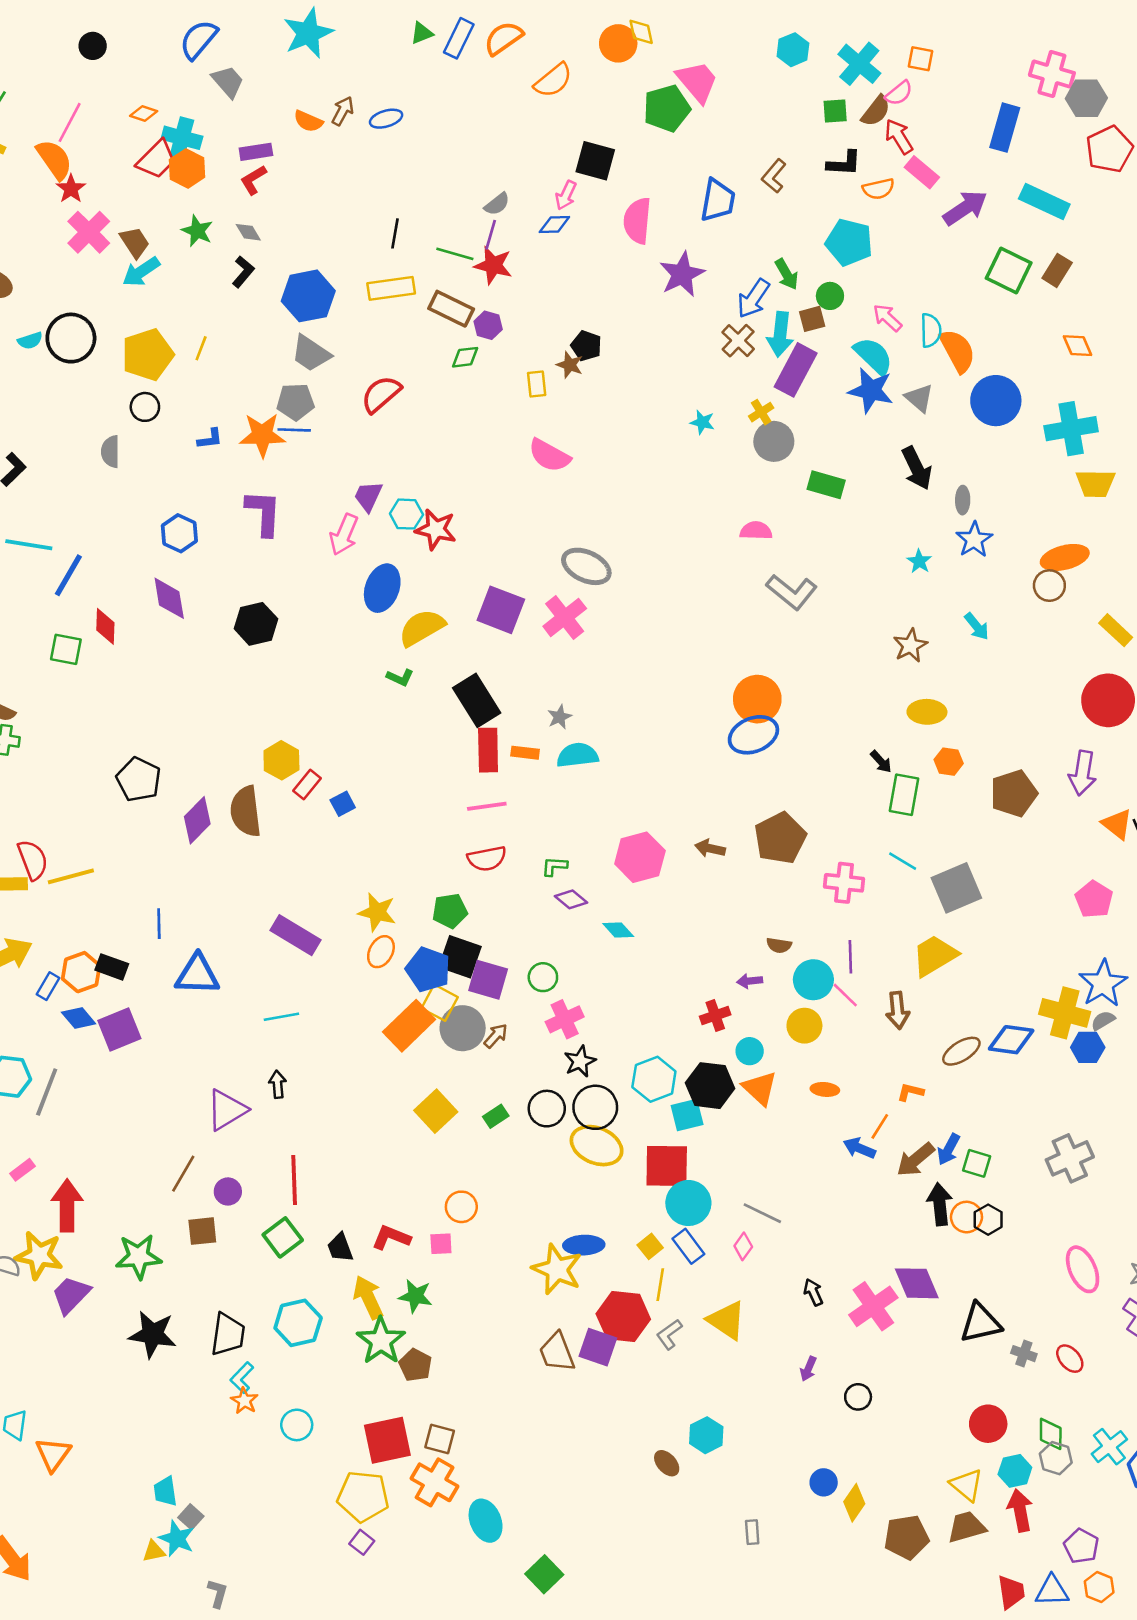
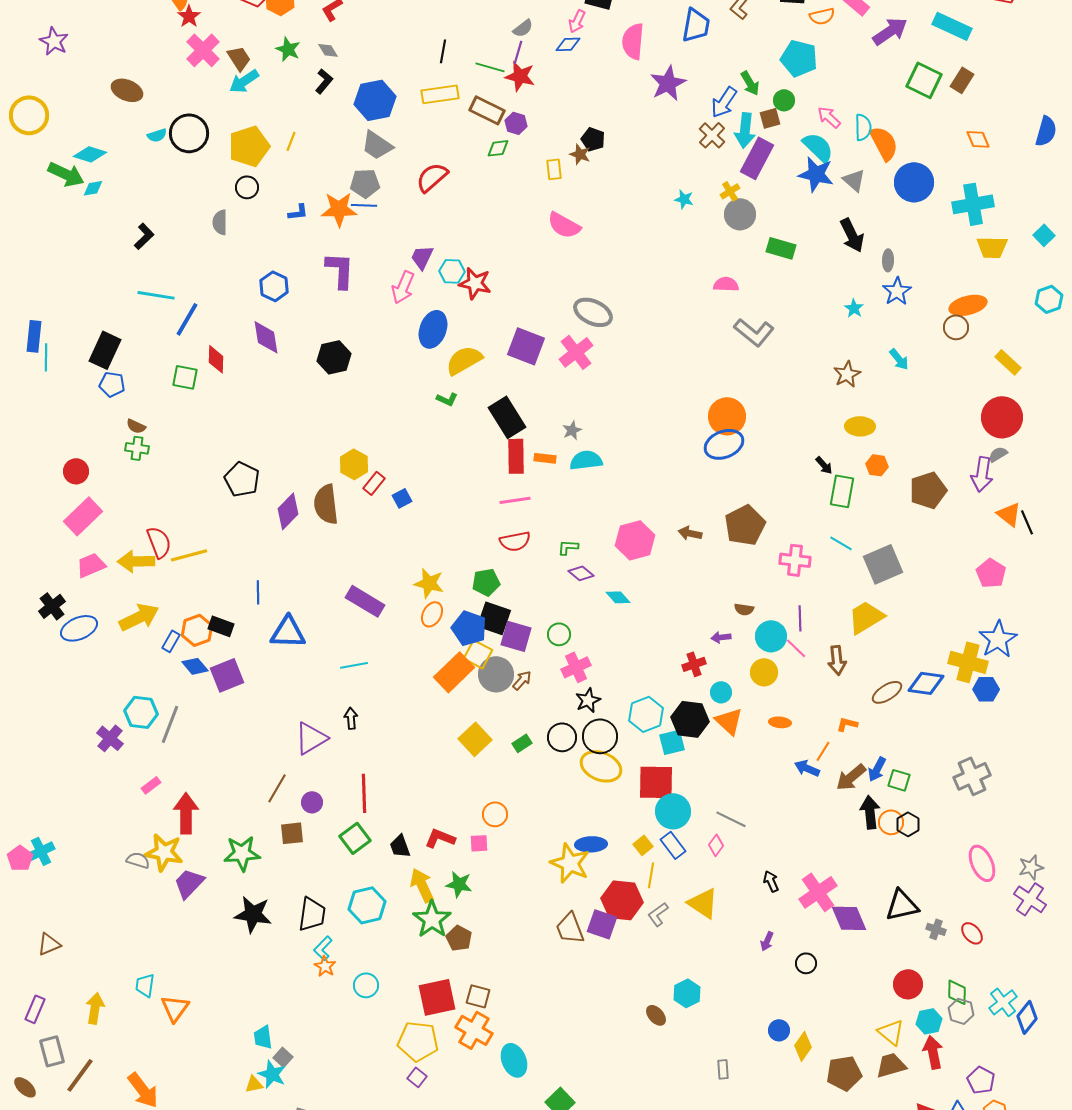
gray semicircle: (1103, 1021) -> (998, 454), moved
purple diamond: (917, 1283) -> (849, 918), moved

